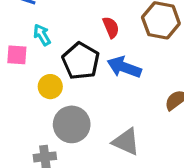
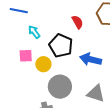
pink square: (17, 55) -> (26, 56), moved
blue arrow: (124, 67) -> (91, 59), moved

